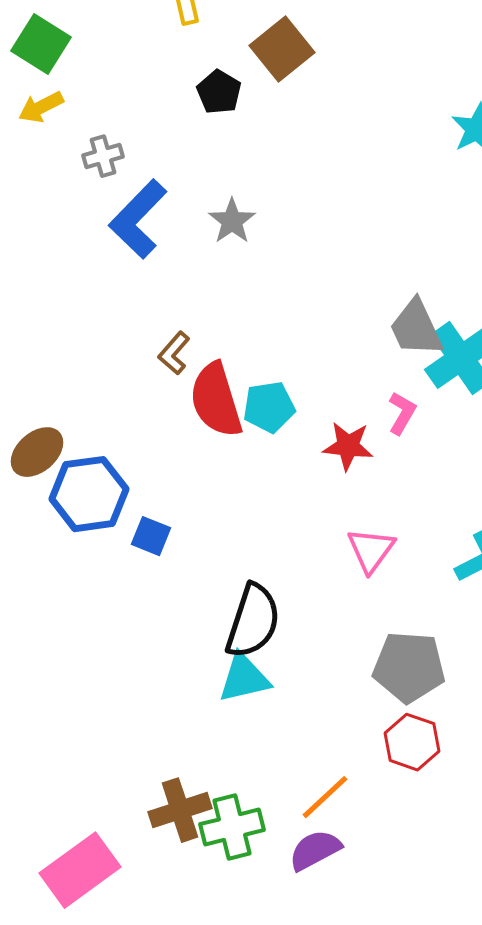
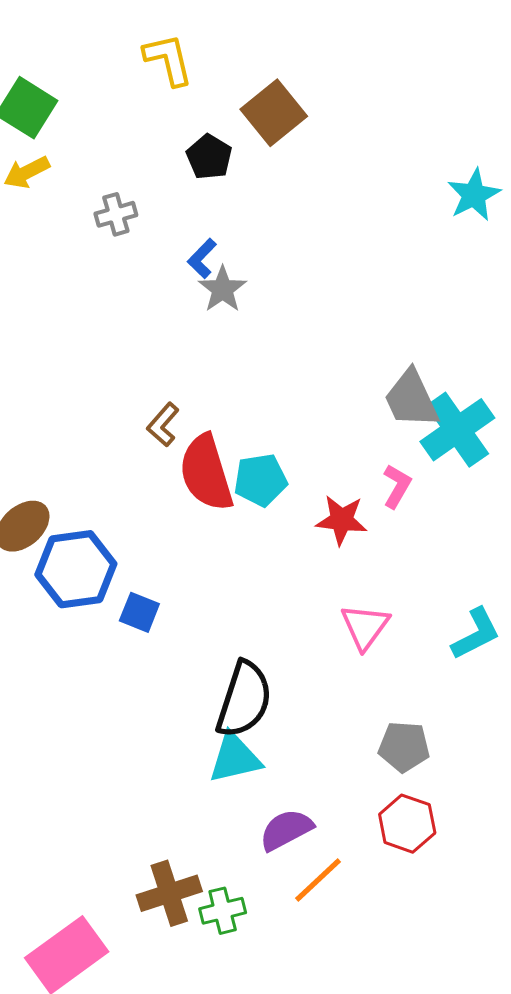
gray cross: (103, 156) -> (116, 214), moved
blue L-shape: (138, 219) -> (202, 258), moved, size x0.5
gray pentagon: (409, 667) -> (404, 747), size x0.7
green cross: (232, 827) -> (223, 911), size x0.7
purple semicircle: (315, 850) -> (286, 830), moved

